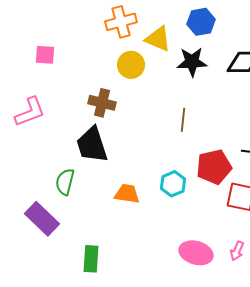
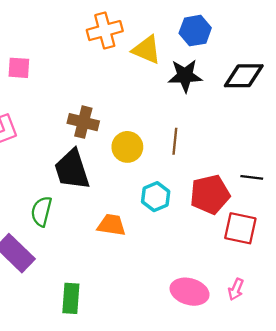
yellow circle: (131, 65) -> (127, 147), moved
cyan hexagon: (173, 184) -> (156, 197), moved

